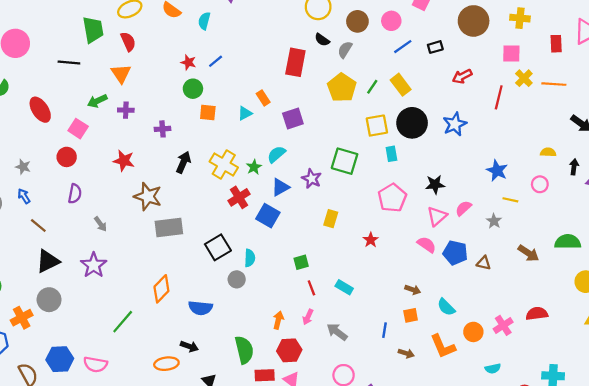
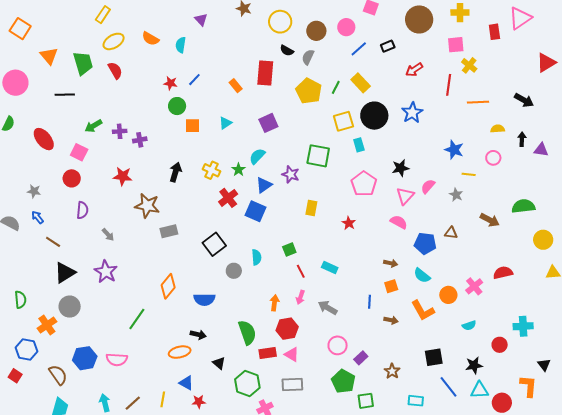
orange triangle: (121, 74) -> (49, 56), moved
orange line: (554, 84) -> (478, 102), moved
orange rectangle: (263, 98) -> (236, 86), moved
purple cross: (163, 129) -> (140, 140), moved
yellow cross: (224, 165) -> (211, 170), size x0.7
gray rectangle: (169, 227) -> (169, 231), size x0.7
blue pentagon: (455, 253) -> (425, 243), moved
cyan semicircle: (250, 258) -> (256, 257), moved

